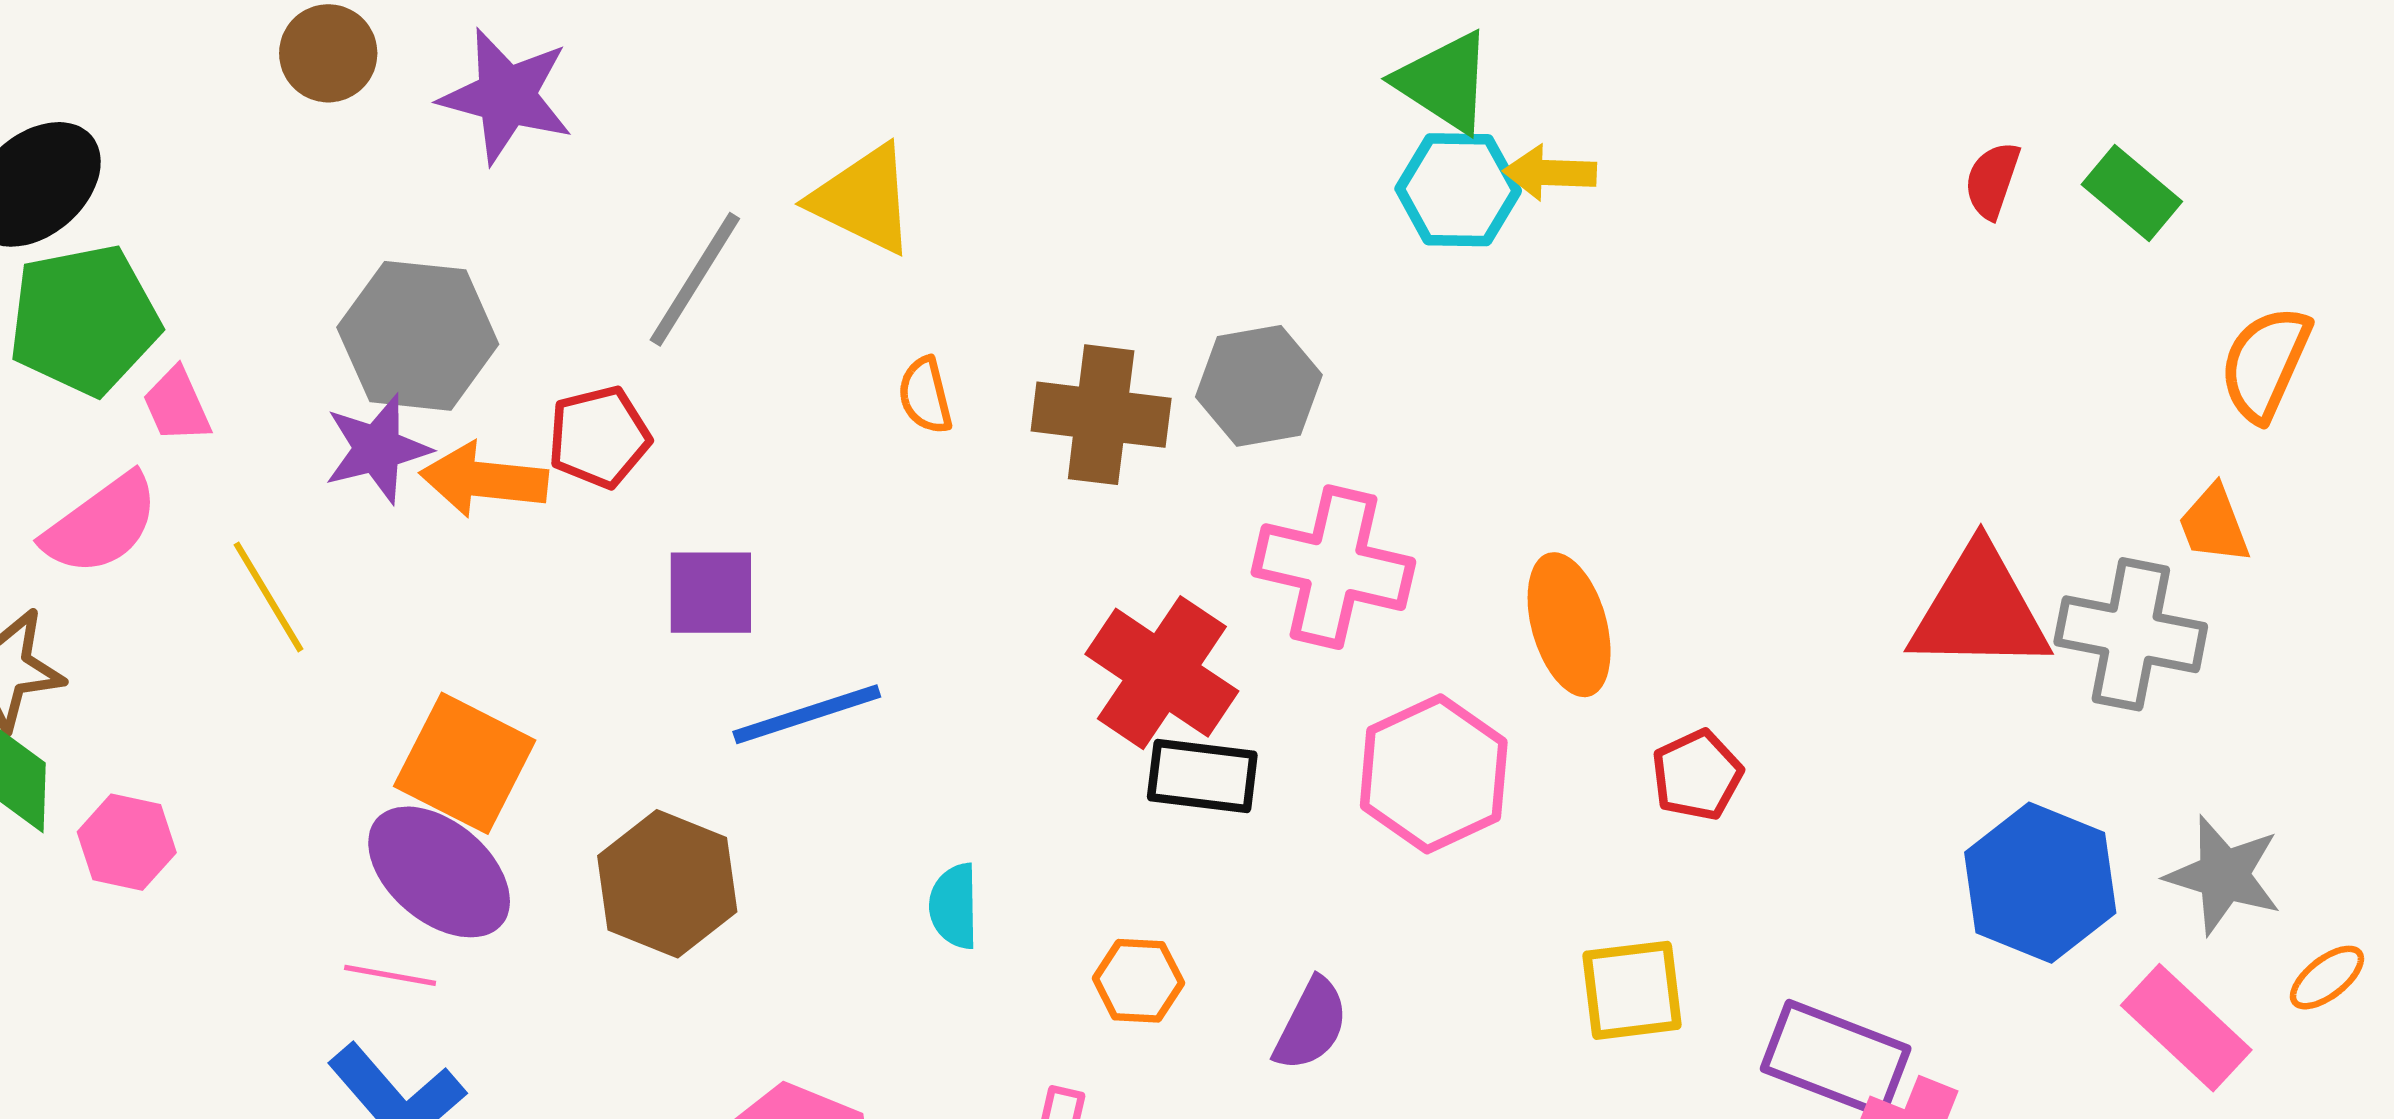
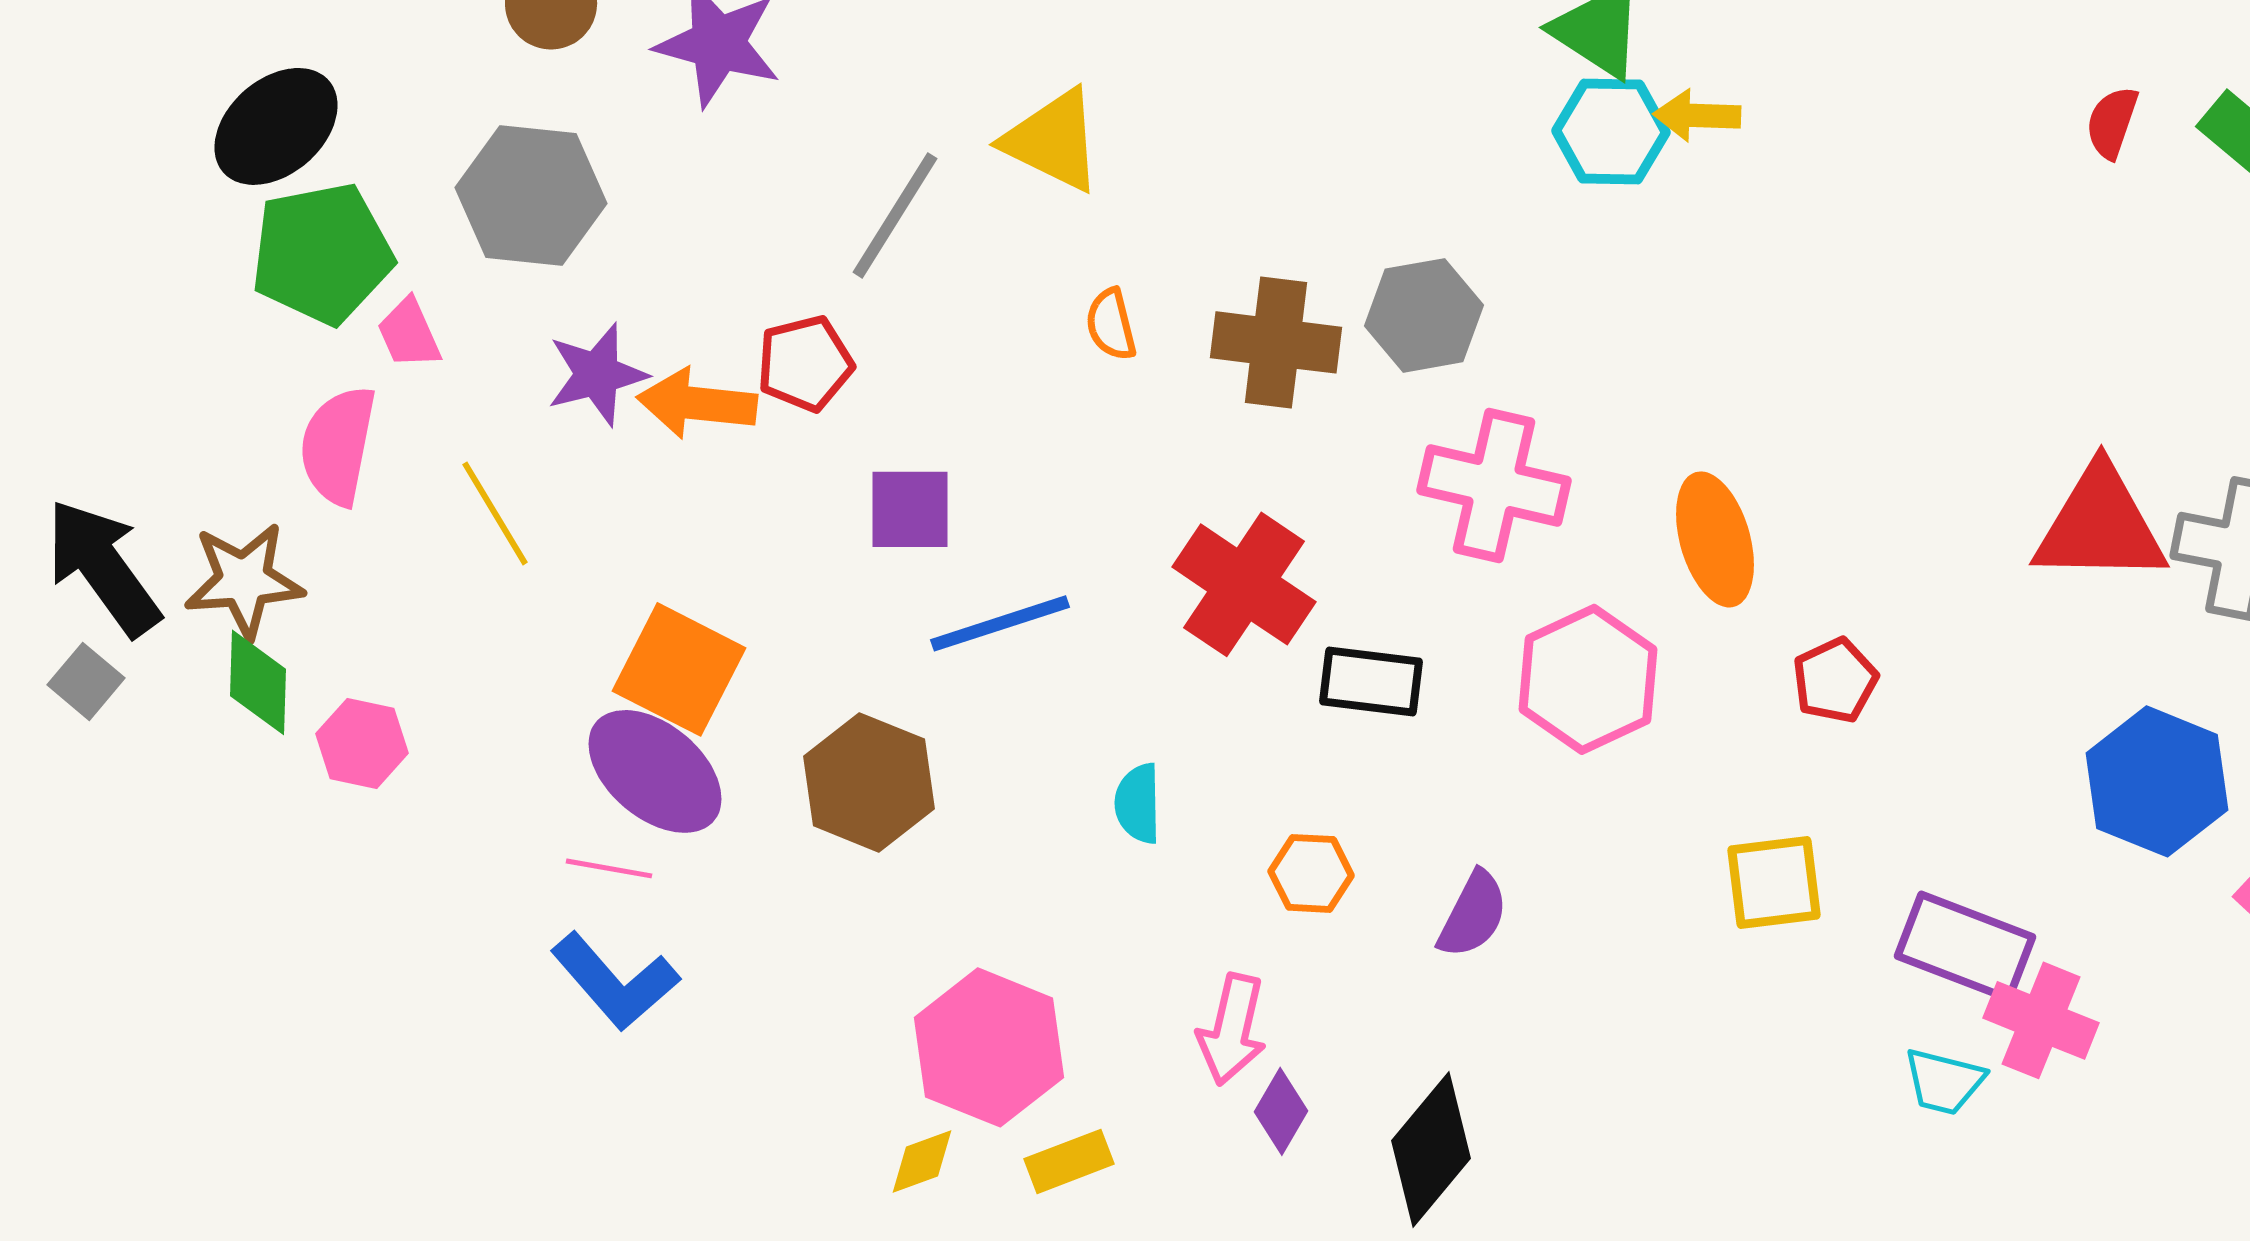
gray hexagon: (418, 336) -> (531, 195), moved
pink semicircle: (101, 524) -> (338, 445), turned 137
red cross: (1162, 673) -> (1244, 584), moved

